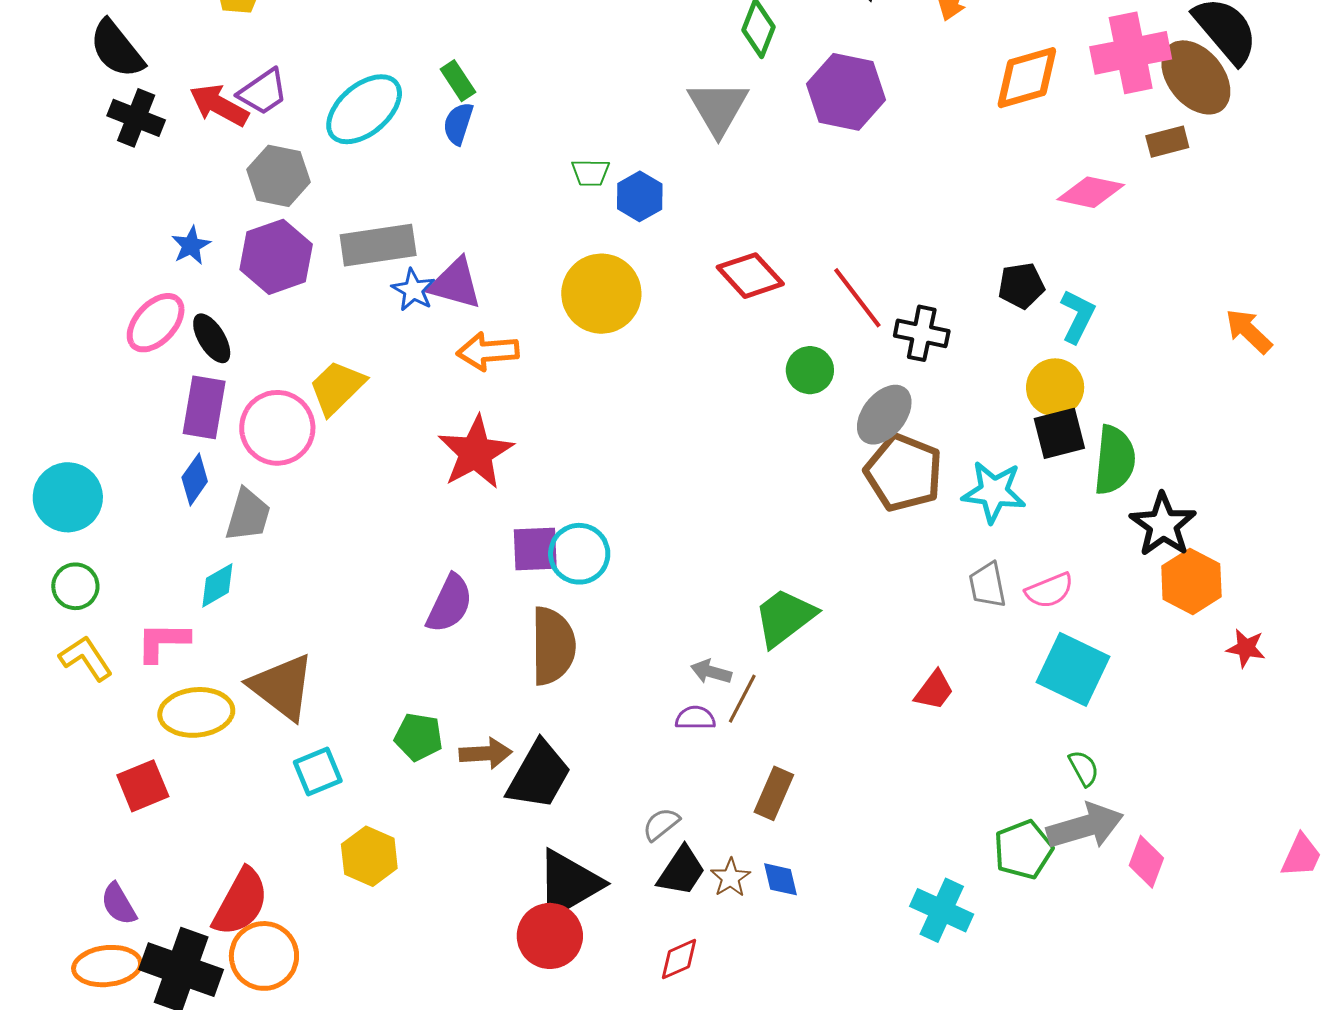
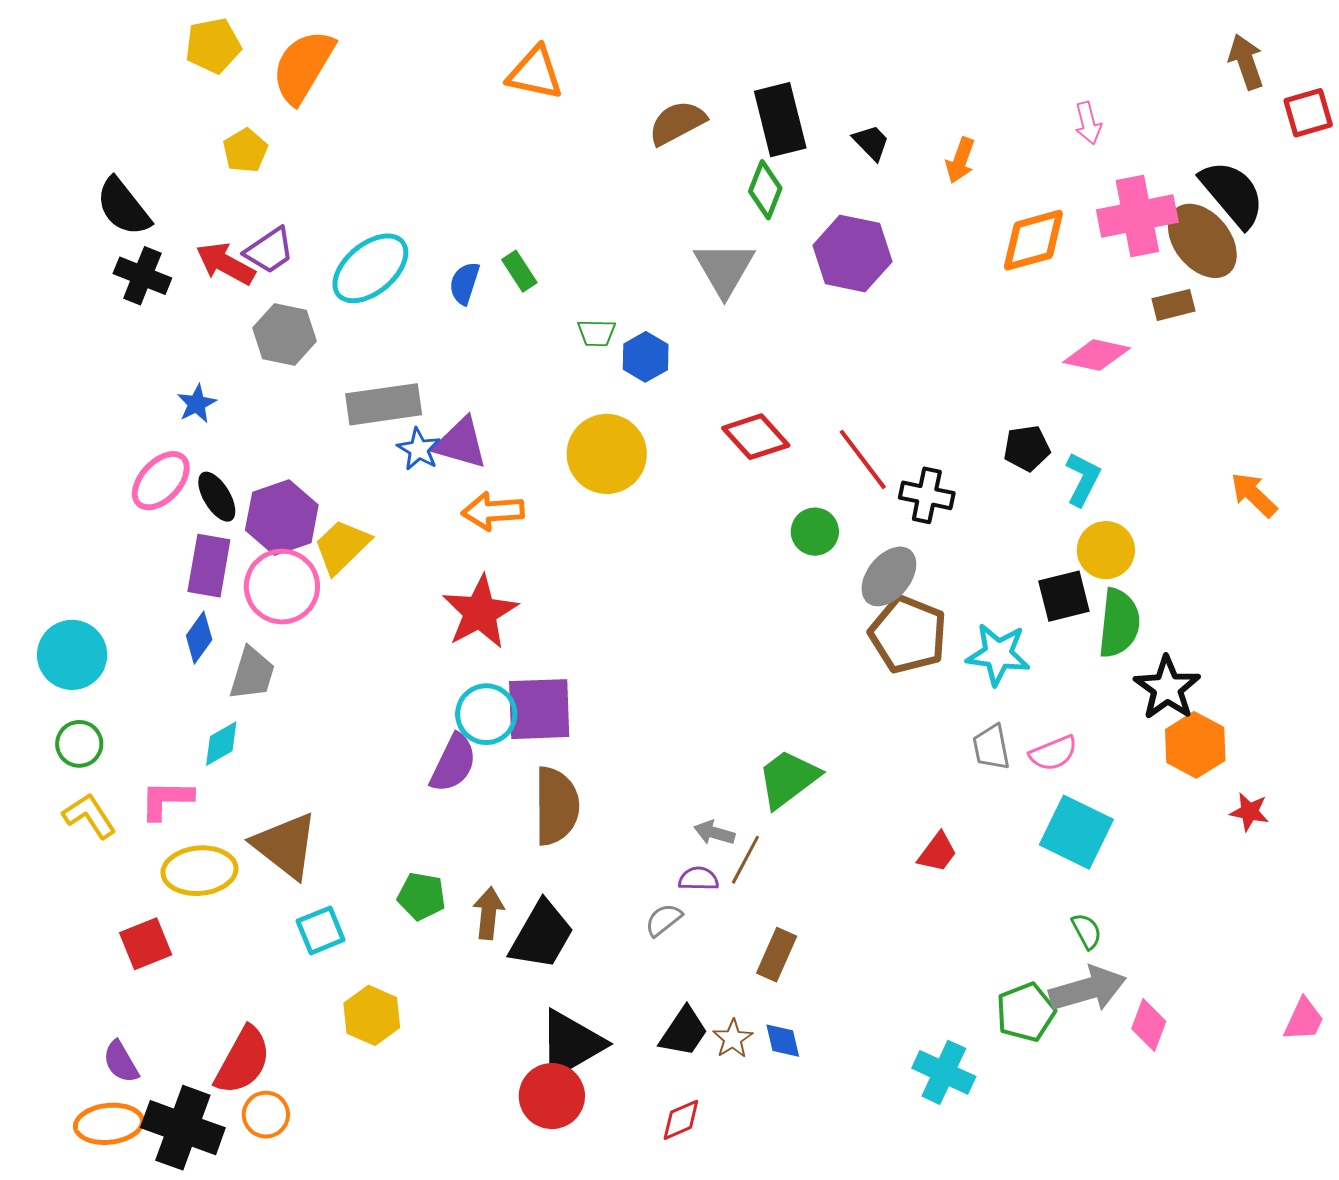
green rectangle: (458, 81) -> (519, 271), moved
purple hexagon: (276, 257) -> (282, 518), moved
yellow circle: (1055, 387) -> (1106, 550), moved
purple square: (535, 549) -> (539, 709), size x1.4
cyan circle: (579, 554) -> (486, 714), moved
brown arrow: (486, 753) -> (489, 913), turned -81
gray semicircle: (661, 824) -> (664, 920), moved
orange circle: (264, 956) -> (266, 1115), size x0.7

